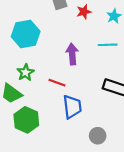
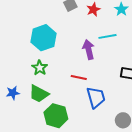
cyan line: (108, 45) -> (108, 36), moved
green star: (26, 72) -> (40, 68), moved

